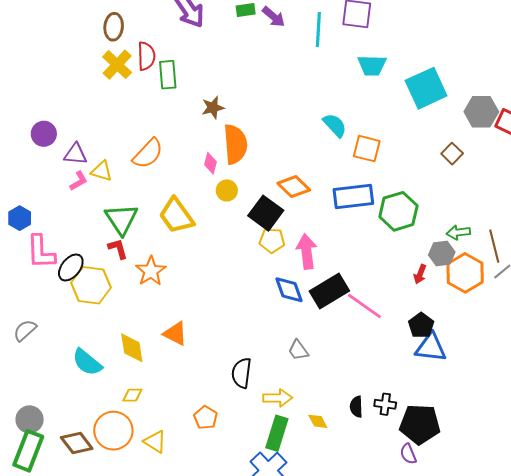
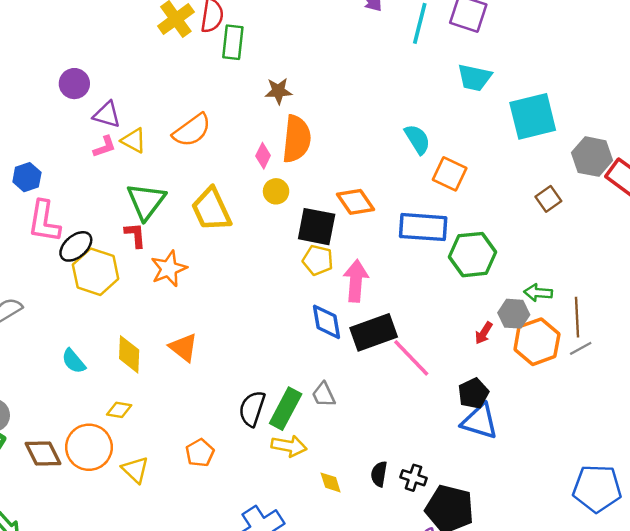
black square: (266, 213) -> (317, 227), turned -36
cyan semicircle: (87, 362) -> (74, 361), size x0.7
green rectangle: (277, 433) -> (286, 409), moved

